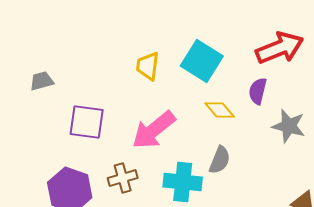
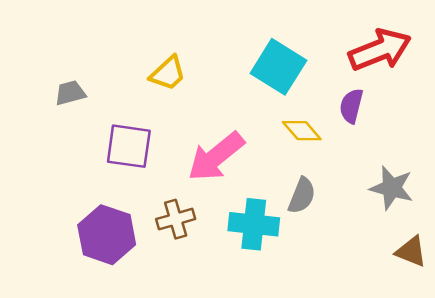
yellow trapezoid: (148, 66) -> (168, 73), moved, turned -140
gray star: (289, 126) -> (392, 188), moved

